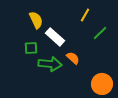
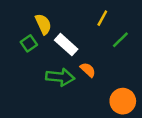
green square: (31, 48) -> (29, 43), moved, turned -32

